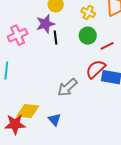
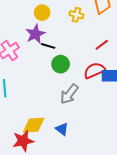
green circle: (88, 36) -> (61, 64), moved
black line: (56, 38) -> (48, 46), turned -56
red semicircle: (96, 69) -> (94, 70), turned 30

